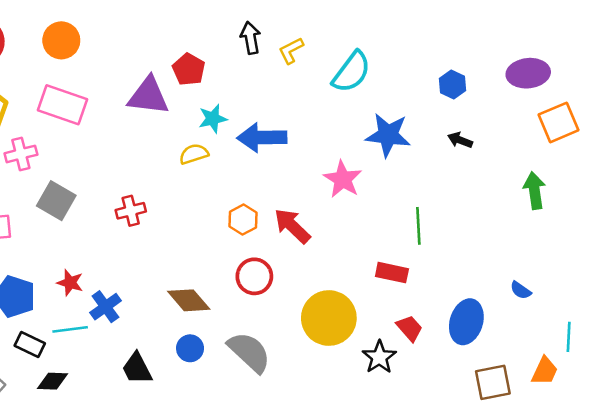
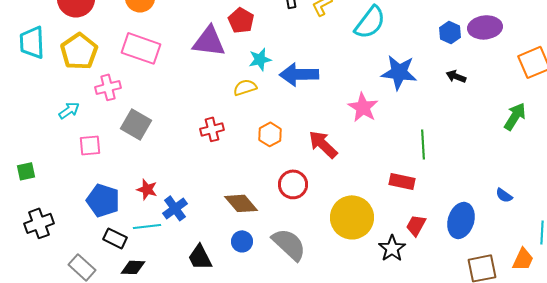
purple ellipse: (528, 73) -> (485, 27), moved
green arrow: (535, 191) -> (515, 116), turned 40
red cross: (131, 211) -> (212, 129), moved
orange hexagon: (243, 220) -> (270, 134), moved
red trapezoid: (410, 328) -> (416, 225), turned -110

